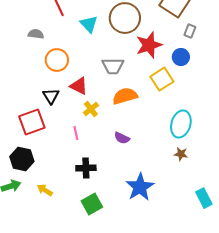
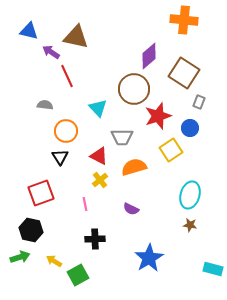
cyan triangle: (89, 24) -> (98, 108), moved
red triangle: (79, 86) -> (99, 156), moved
black triangle: (51, 96) -> (60, 157), moved
cyan rectangle: (204, 198) -> (213, 269), turned -48
green square: (92, 204) -> (78, 275), moved

